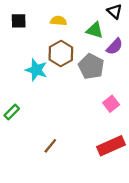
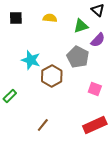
green triangle: (95, 30) -> (81, 26), turned -35
brown hexagon: (61, 54) -> (52, 76), moved
pink square: (111, 104) -> (95, 89), turned -32

